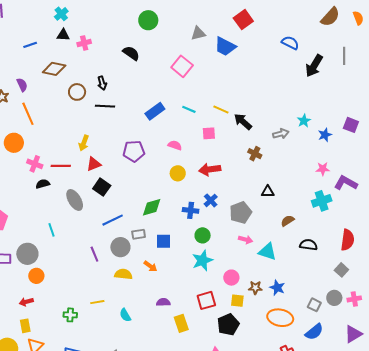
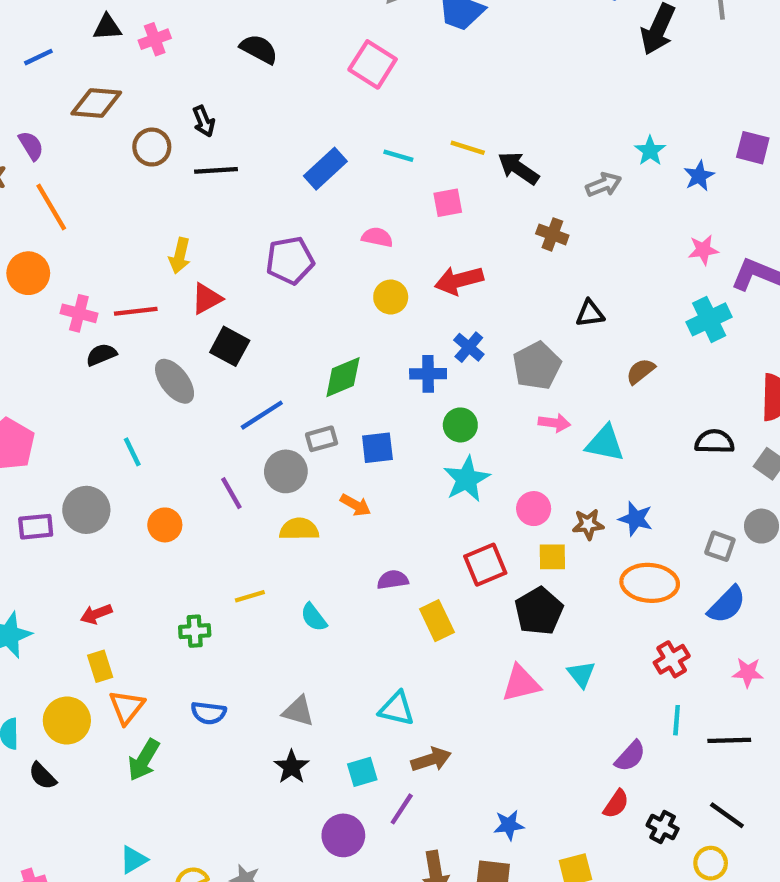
black semicircle: (308, 245) -> (714, 442), moved
orange circle: (36, 276) -> (165, 525), moved

